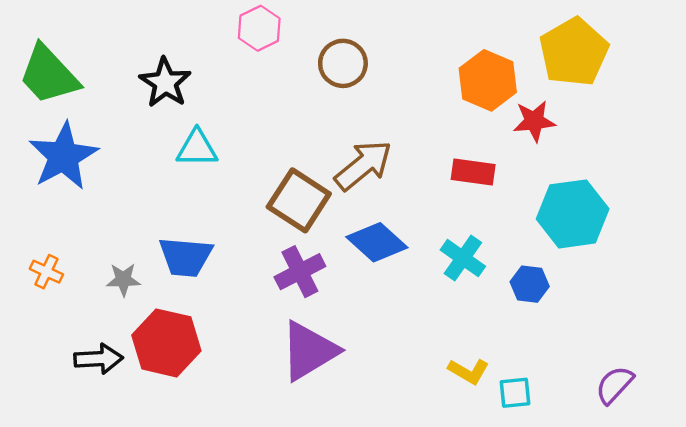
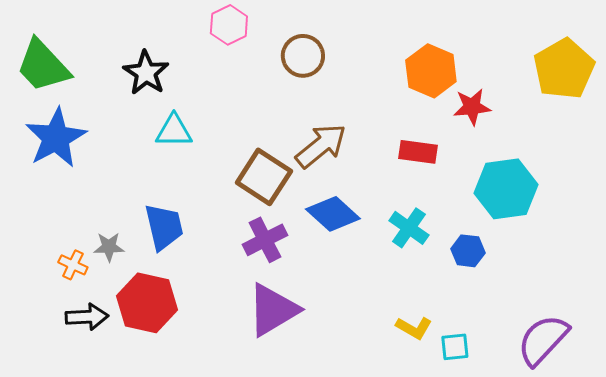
yellow pentagon: (574, 52) -> (564, 69), moved
blue trapezoid: (186, 257) -> (164, 227), turned -108
orange cross: (46, 272) -> (73, 265), moved
purple semicircle: (615, 385) -> (543, 340), size x1.5

